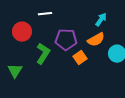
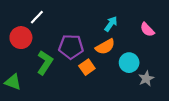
white line: (45, 14) -> (37, 17), moved, turned -40
green triangle: (15, 71) -> (13, 82), turned -42

